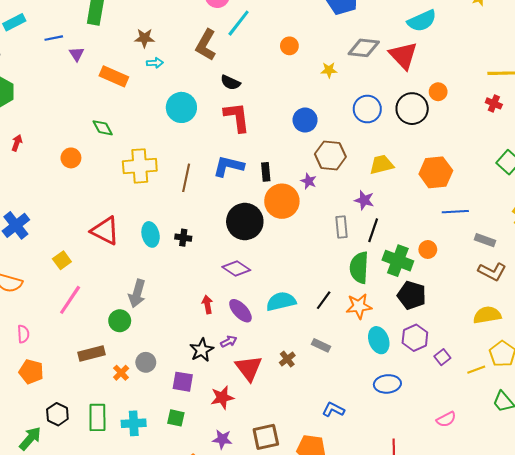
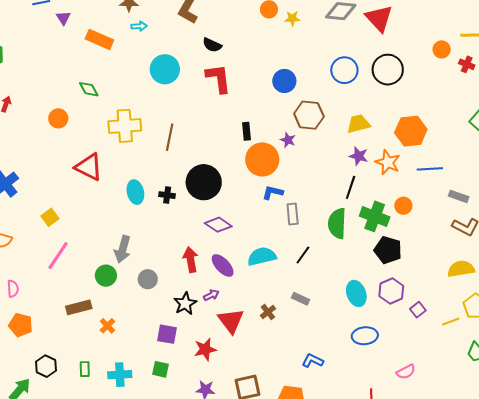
yellow star: (329, 70) -> (292, 18), moved
orange circle: (438, 92) -> (442, 49), moved
blue L-shape: (228, 166) -> (273, 192), moved, size x0.7
purple star: (364, 200) -> (359, 156), moved
black circle: (245, 222) -> (204, 182), moved
gray rectangle: (342, 227) -> (293, 214), moved
red triangle: (105, 231) -> (89, 167), moved
red arrow: (207, 304) -> (191, 260), size x1.4
orange star: (359, 306) -> (388, 162), moved, turned 30
gray circle: (146, 362) -> (148, 279), moved
green rectangle: (97, 417) -> (85, 369), size x0.6
pink semicircle: (446, 419) -> (406, 372), moved

